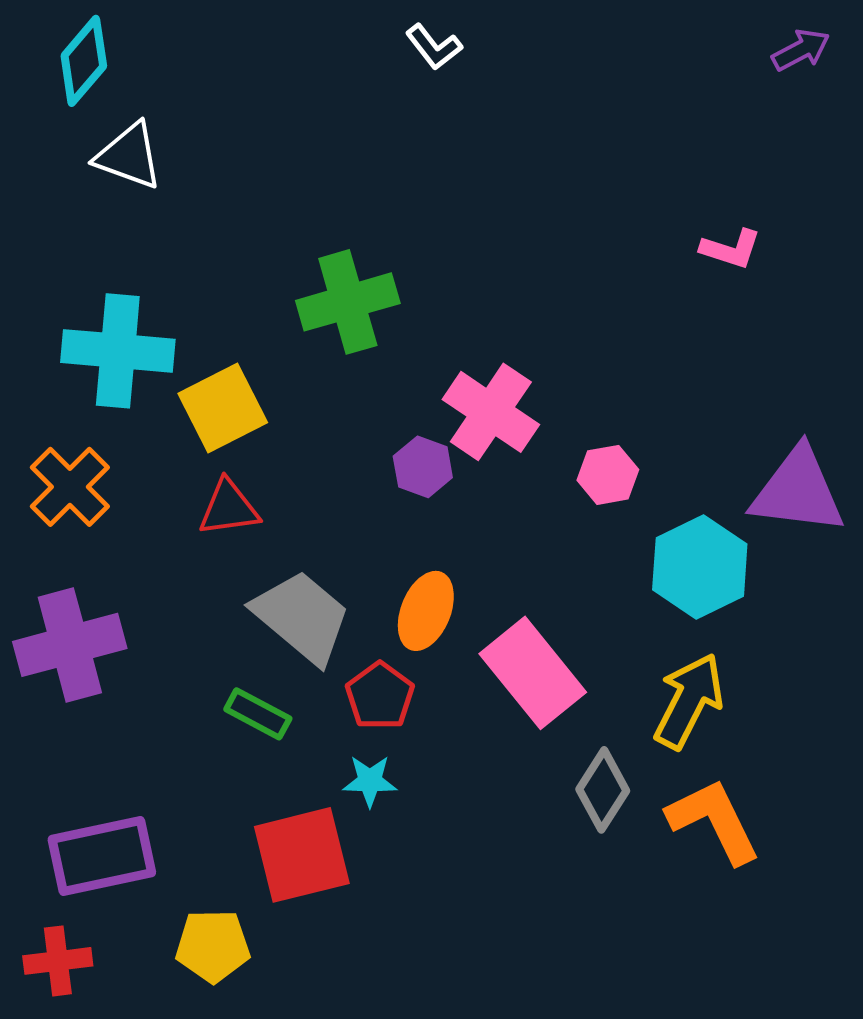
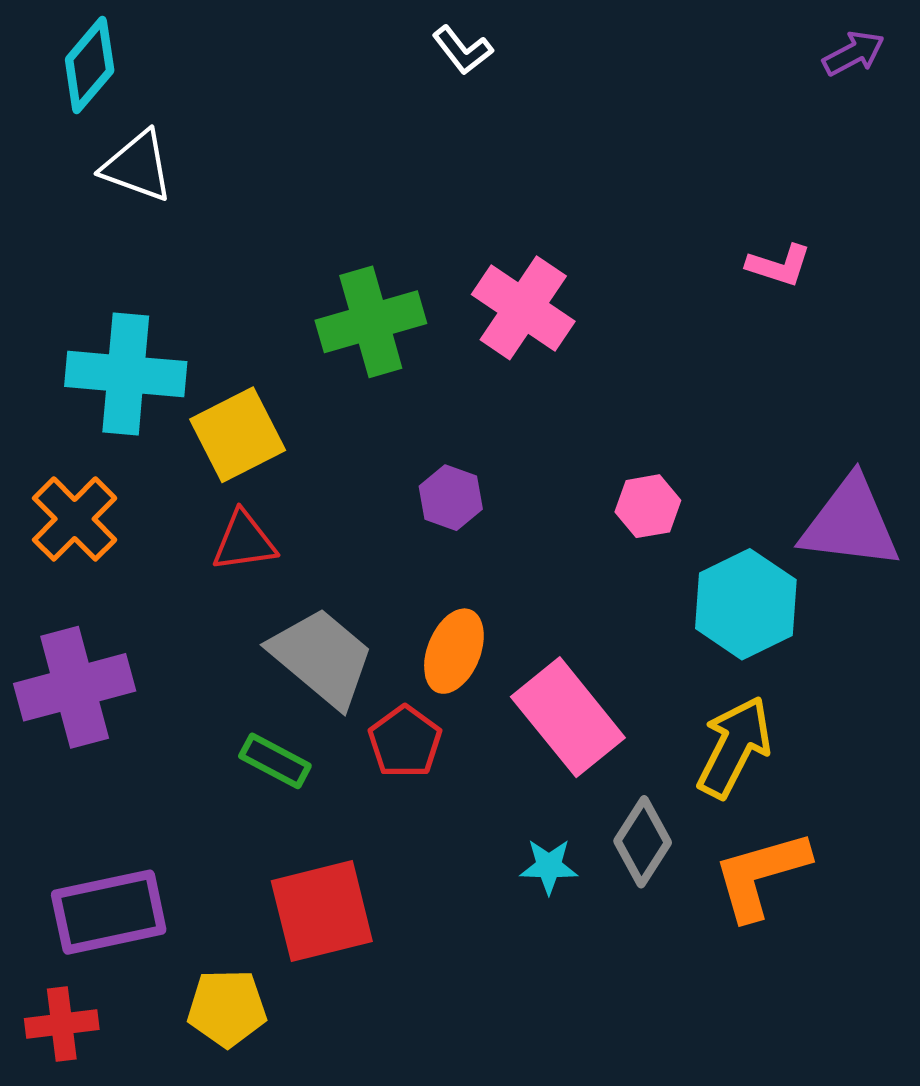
pink cross: (491, 412) -> (523, 308), moved
cyan star: (370, 781) -> (549, 866), moved
orange L-shape: (714, 821) -> (761, 875), turned -80

